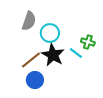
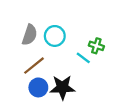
gray semicircle: (29, 21) -> (30, 35), moved
black star: (53, 55) -> (62, 87), moved, turned -30

